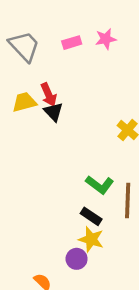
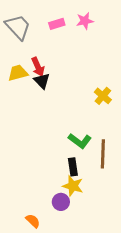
black rectangle: (91, 216) -> (73, 167), turned 48

